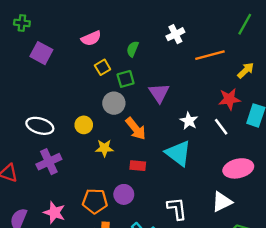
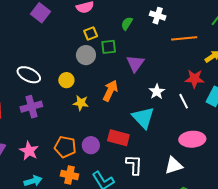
white cross: (175, 34) -> (158, 16), turned 35
green semicircle: (133, 49) -> (127, 24), moved
gray circle: (114, 103) -> (86, 55), moved
orange arrow: (136, 129) -> (110, 91), turned -125
red rectangle: (138, 166) -> (118, 138), moved, size x1.5

